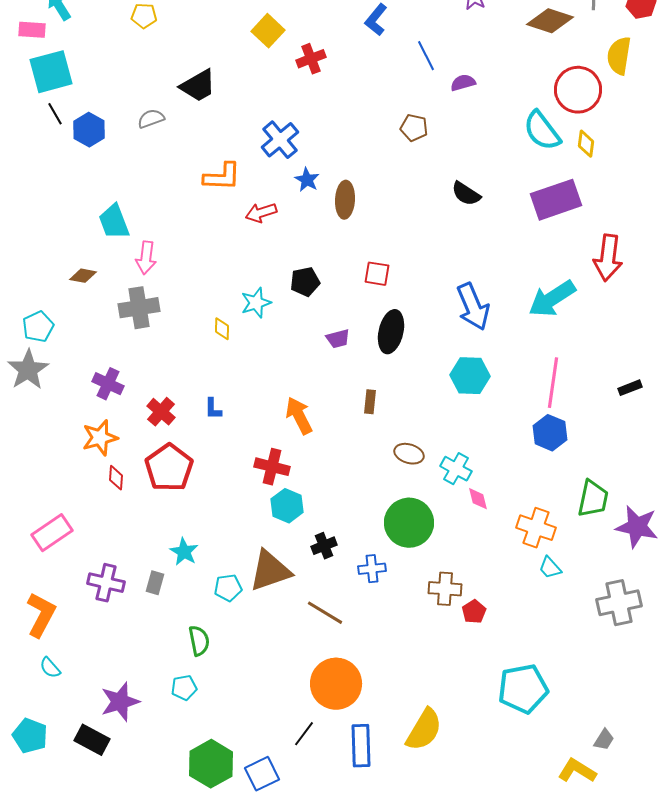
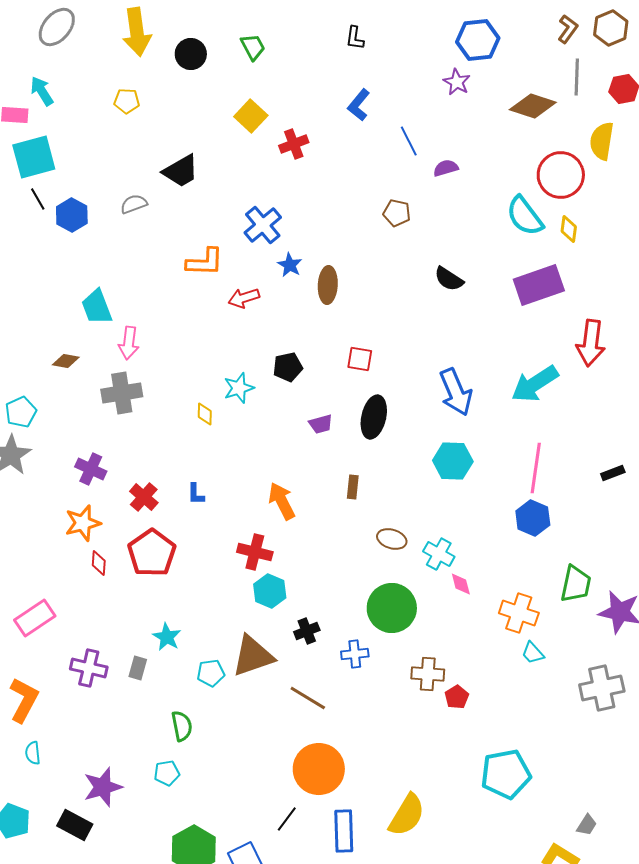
cyan semicircle: (50, 668) -> (33, 753), turned 35

